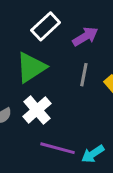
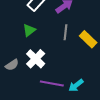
green triangle: (31, 67) -> (29, 30), size x0.6

